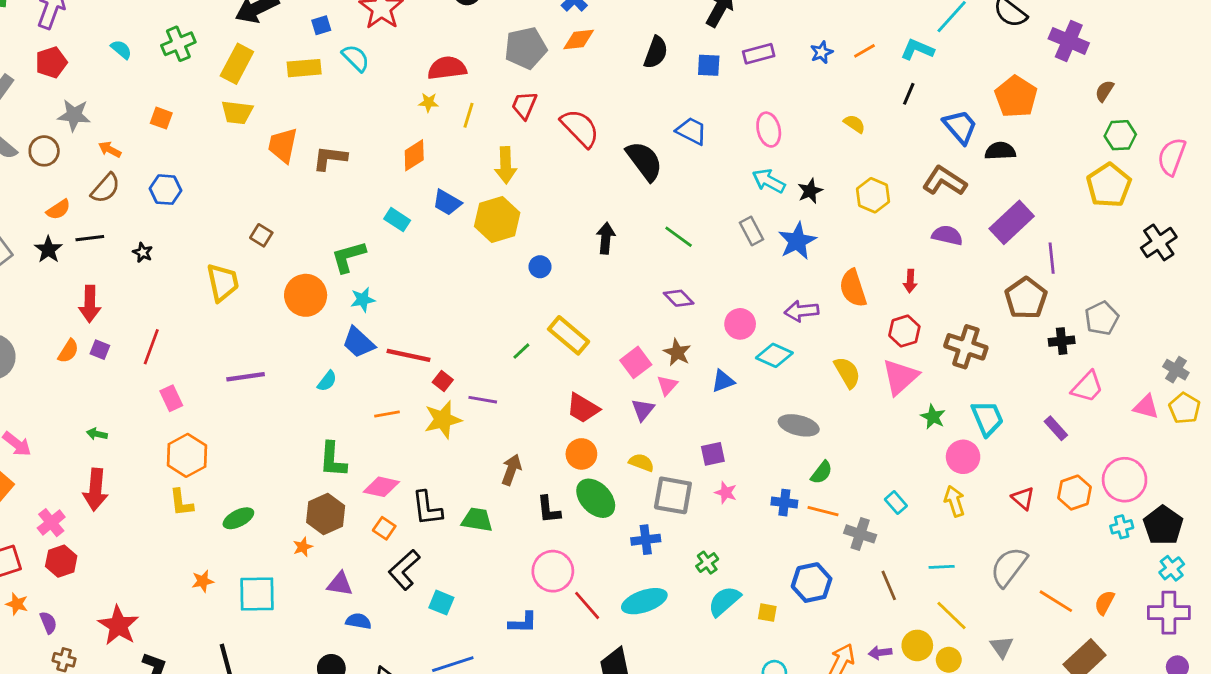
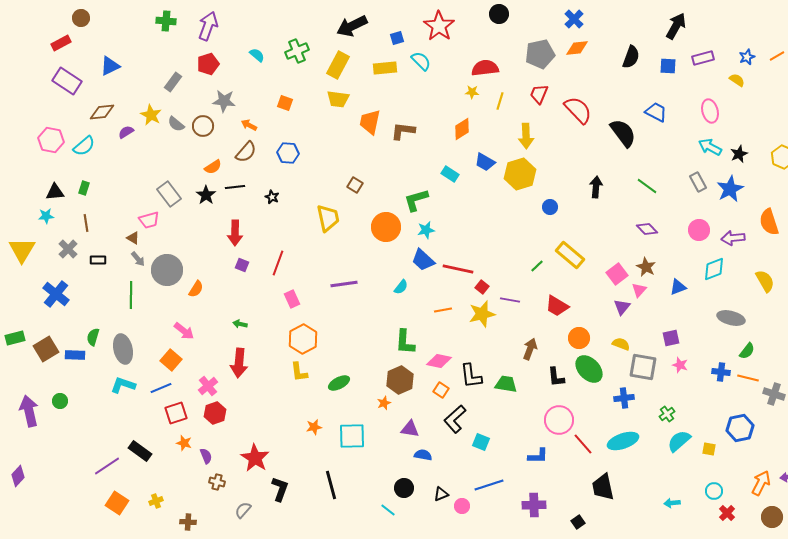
yellow semicircle: (854, 124) -> (737, 80), moved
pink circle: (740, 324) -> (699, 230), moved
orange semicircle: (68, 351) -> (196, 289), moved
cyan diamond: (774, 355) -> (714, 269), turned -45
red trapezoid: (583, 408) -> (557, 306), moved

